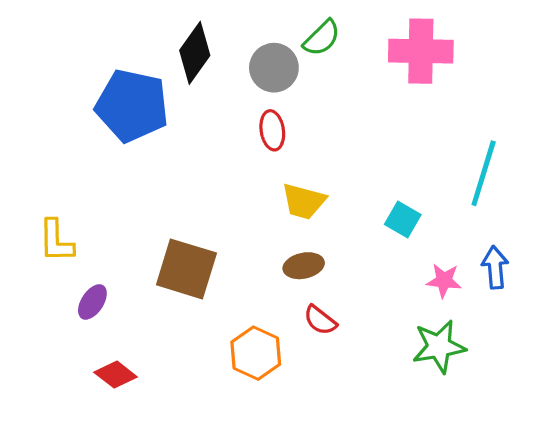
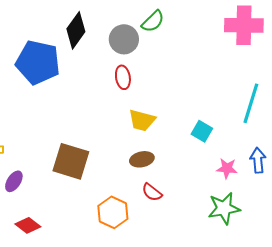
pink cross: (421, 51) -> (244, 25), moved

